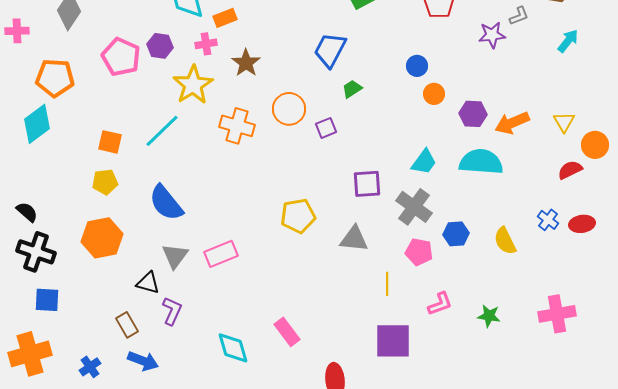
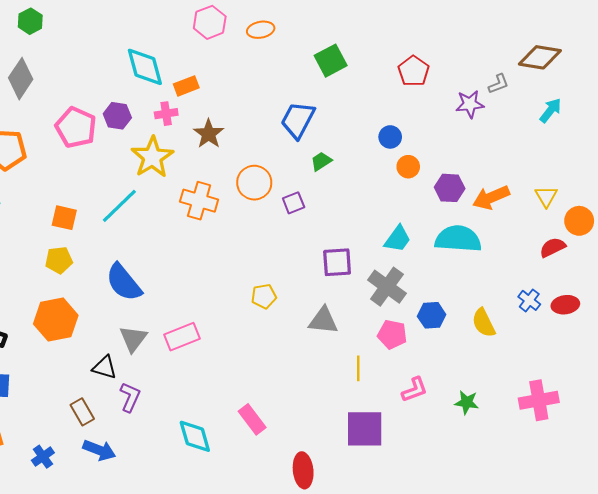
yellow pentagon: (298, 216) -> (264, 296), size x0.7

